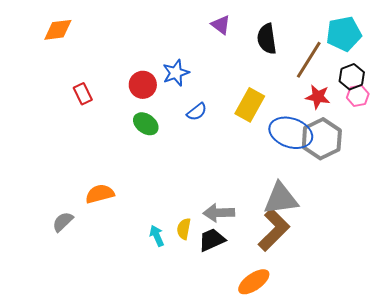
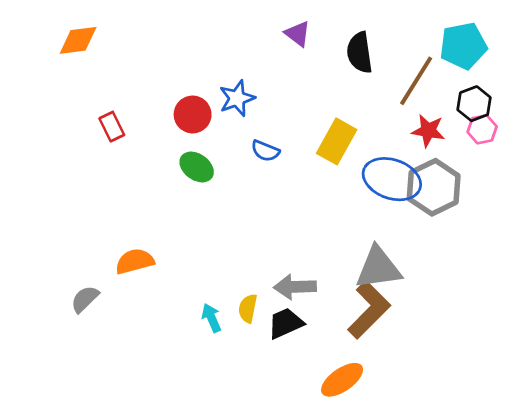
blue semicircle: (197, 112) -> (265, 151), turned 60

